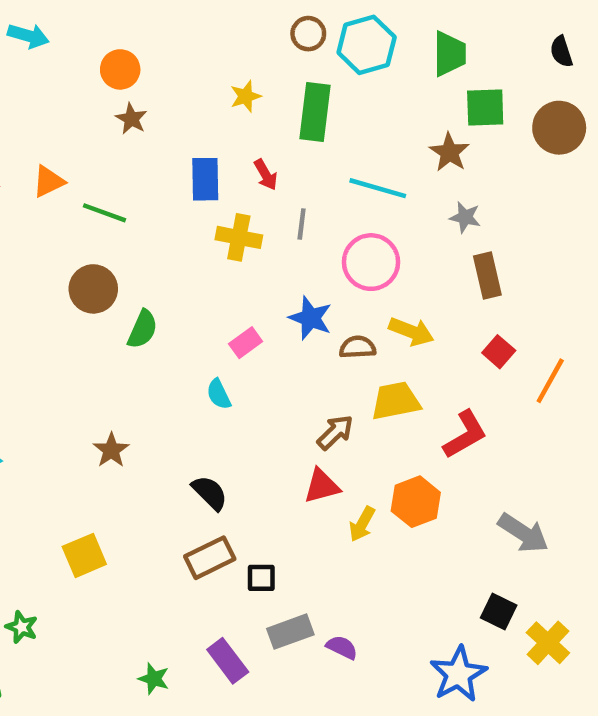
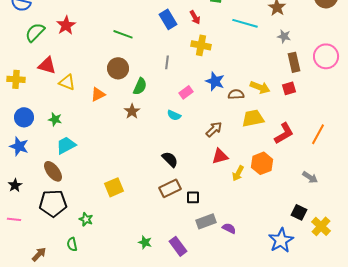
blue rectangle: (205, 179) -> (168, 19), turned -30
orange triangle: (48, 181) -> (98, 94), moved
gray line: (302, 224) -> (167, 62), moved
yellow cross: (239, 237) -> (201, 45), moved
pink circle: (371, 262) -> (326, 56), moved
red square: (499, 352) -> (289, 88), moved, turned 32
orange line: (550, 381) -> (318, 134), moved
cyan semicircle: (219, 394) -> (174, 115), turned -40
brown arrow: (335, 432) -> (214, 129), moved
brown star: (111, 450) -> (132, 111), moved
gray arrow: (523, 533) -> (310, 177), size x0.7
purple rectangle: (228, 661) -> (178, 246), moved

